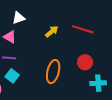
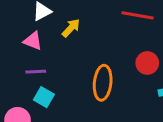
yellow arrow: (52, 32) -> (71, 28), moved

